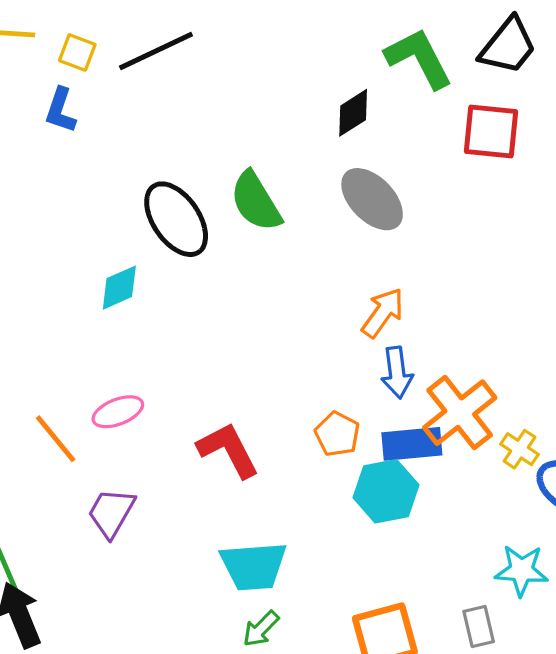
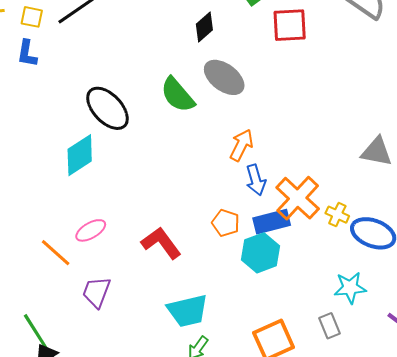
green semicircle: (256, 201) -> (178, 95), moved
cyan diamond: (119, 288) -> (80, 155), size x1.4

